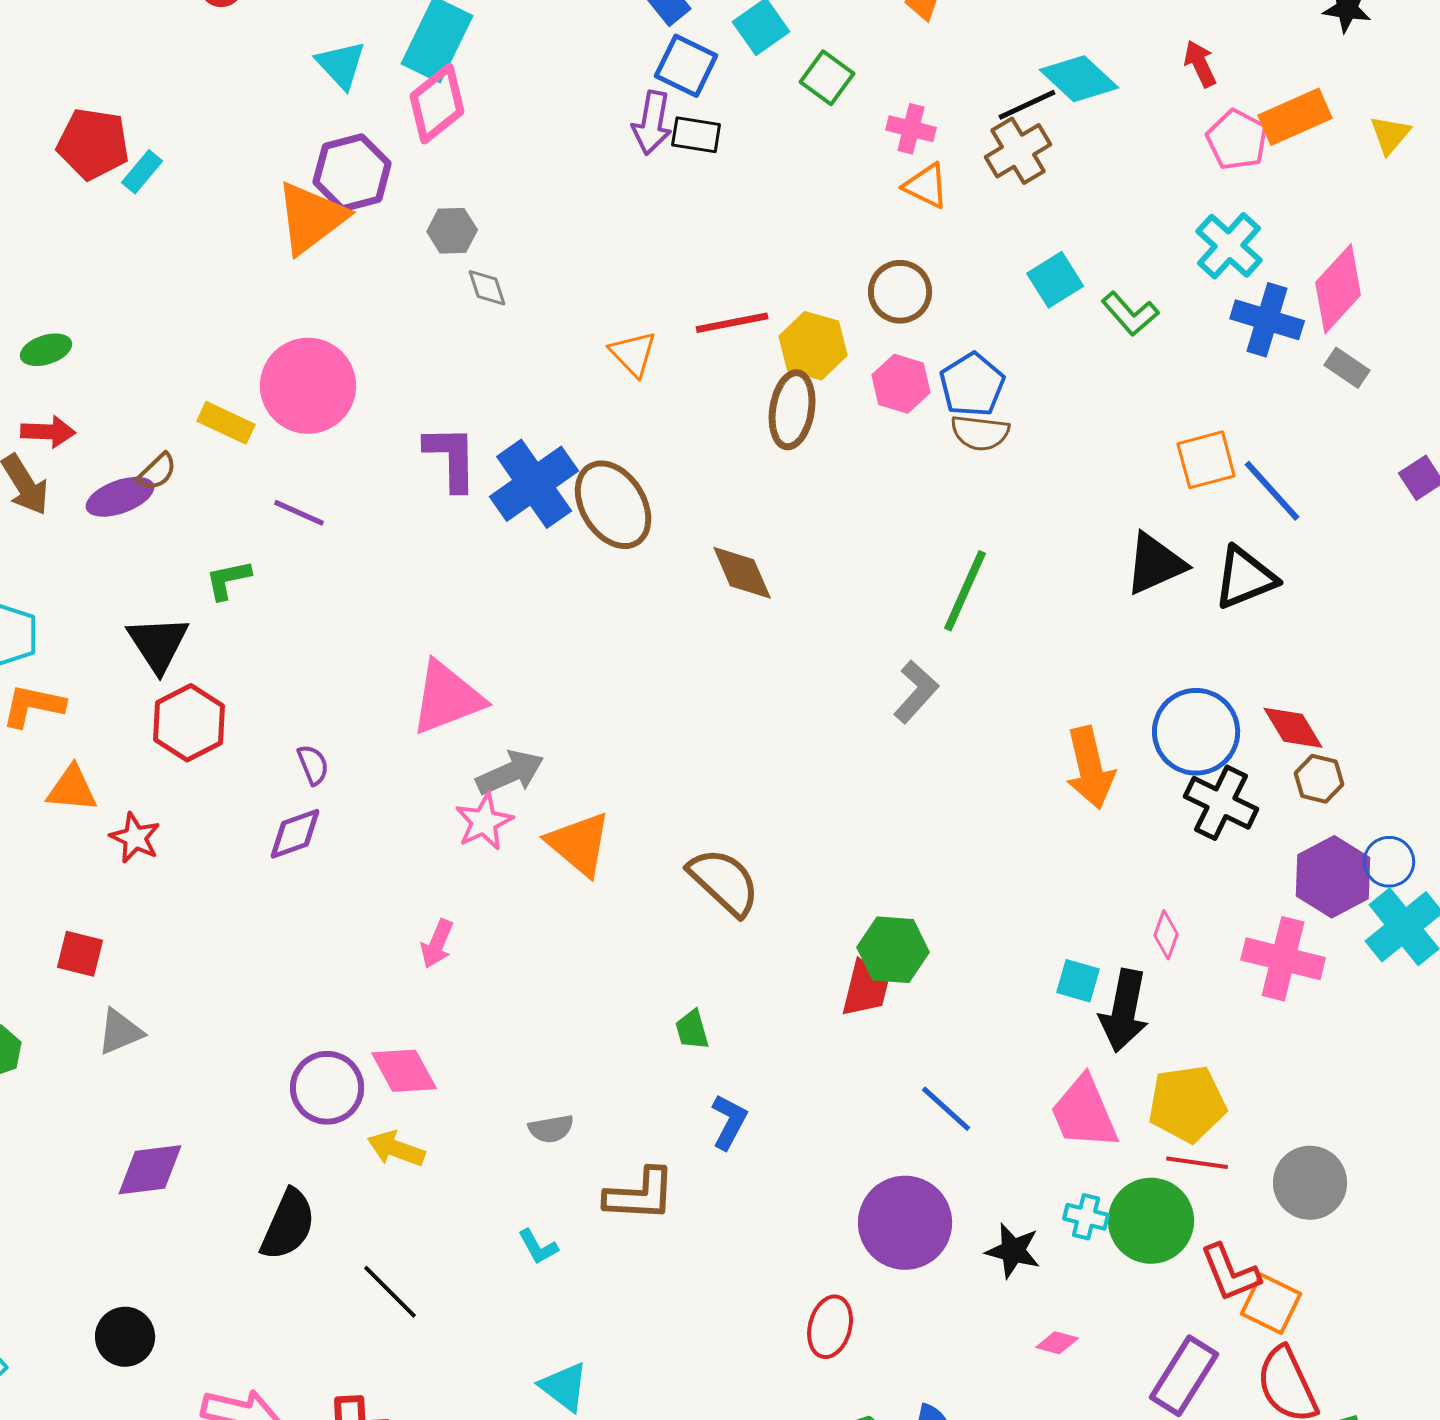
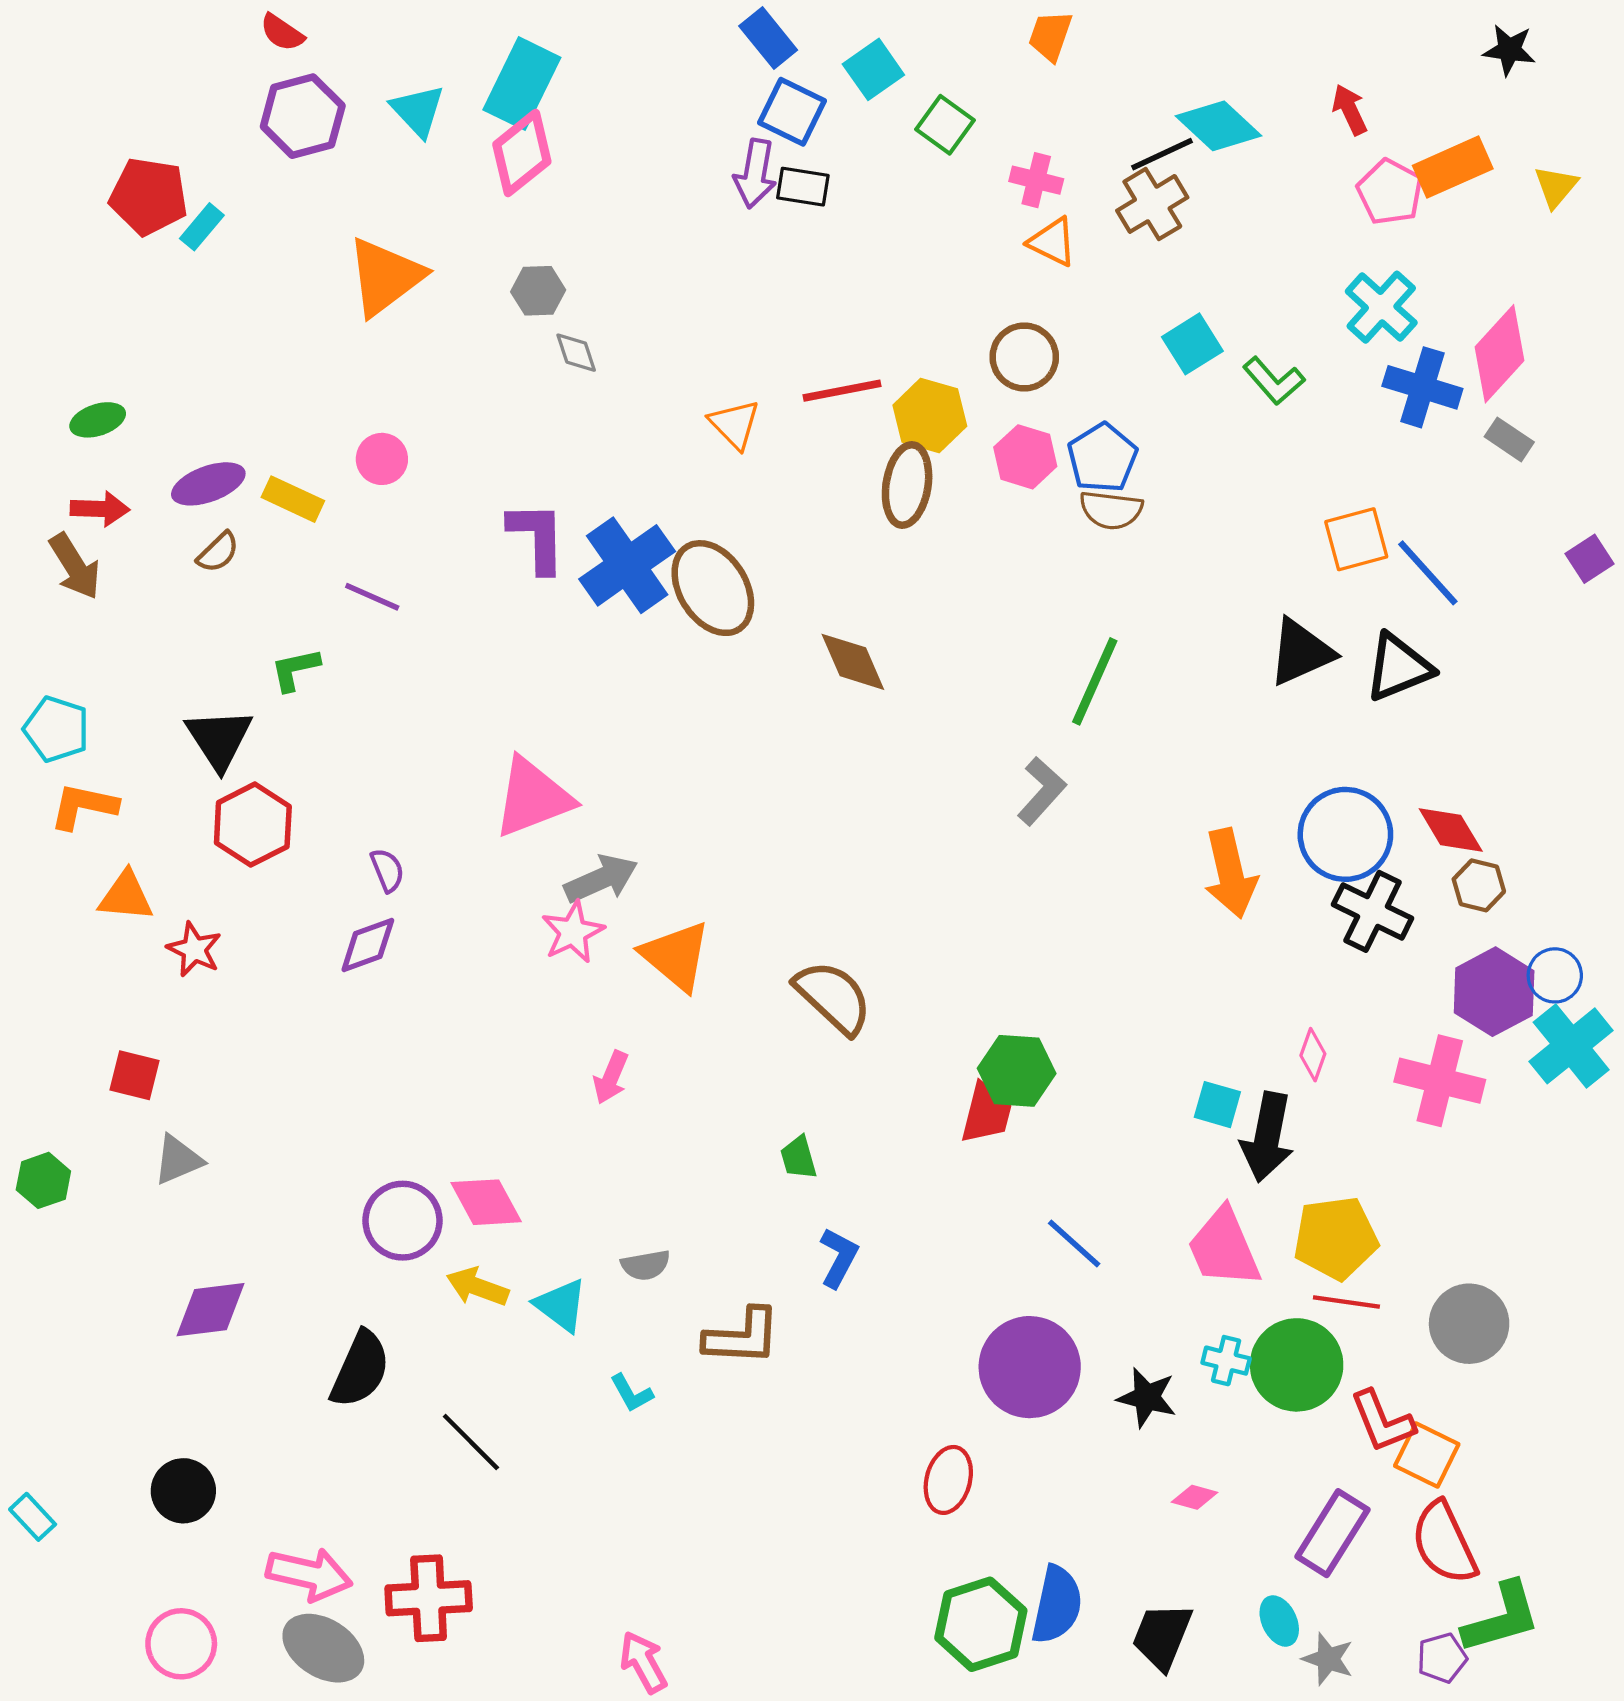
purple hexagon: (352, 173) -> (303, 116), moved
pink circle: (308, 386) -> (382, 459), size x0.5
purple ellipse: (120, 497) -> (208, 484), moved
pink arrow: (437, 944) -> (611, 1077), moved
cyan triangle: (564, 1387) -> (561, 1305), moved

